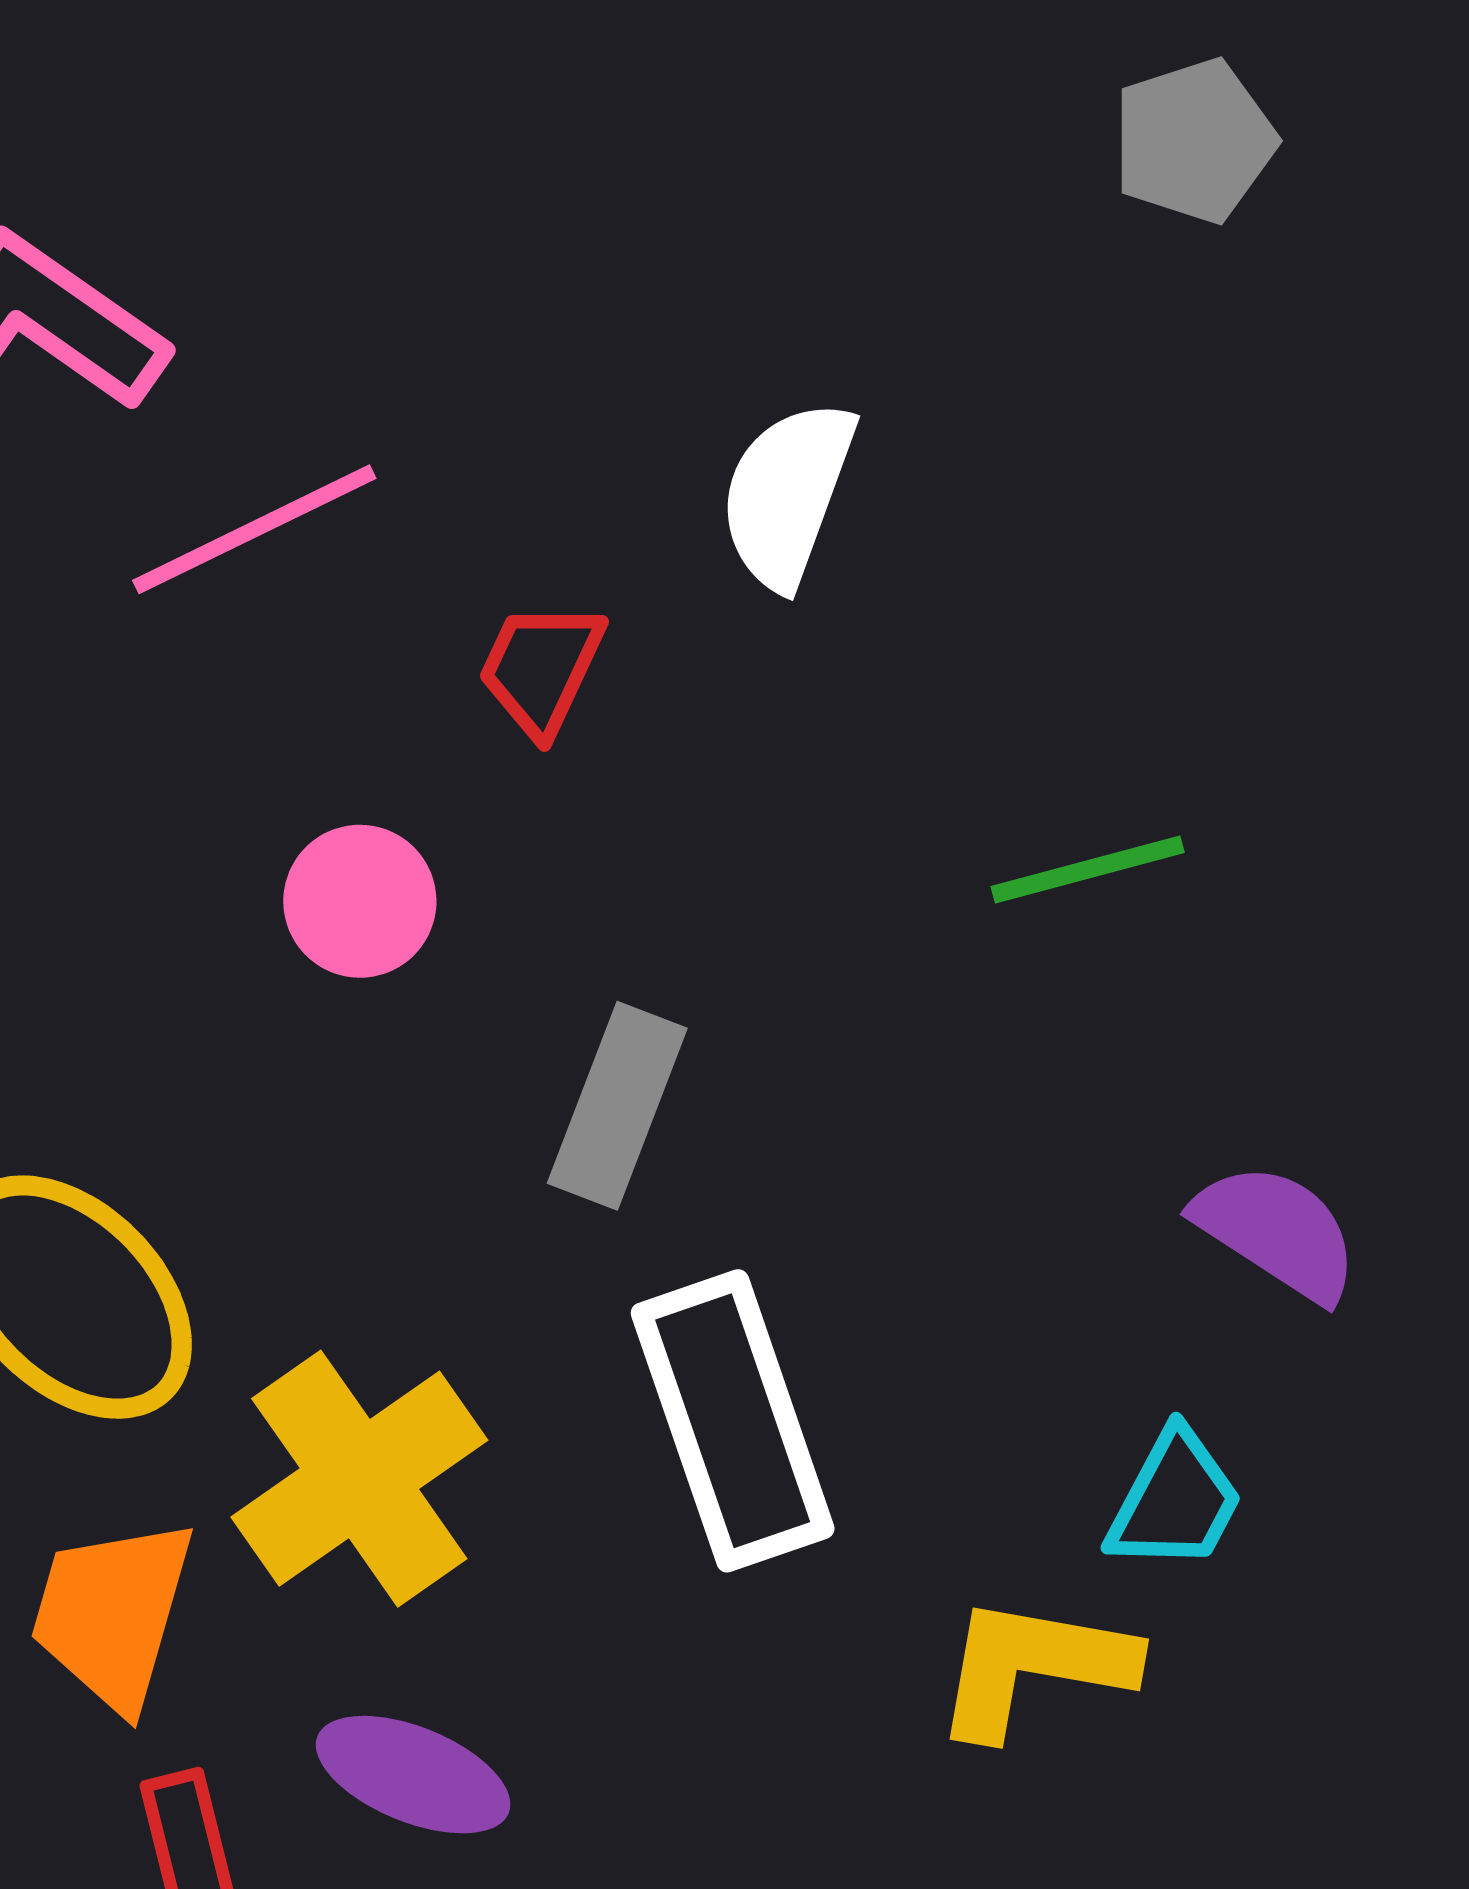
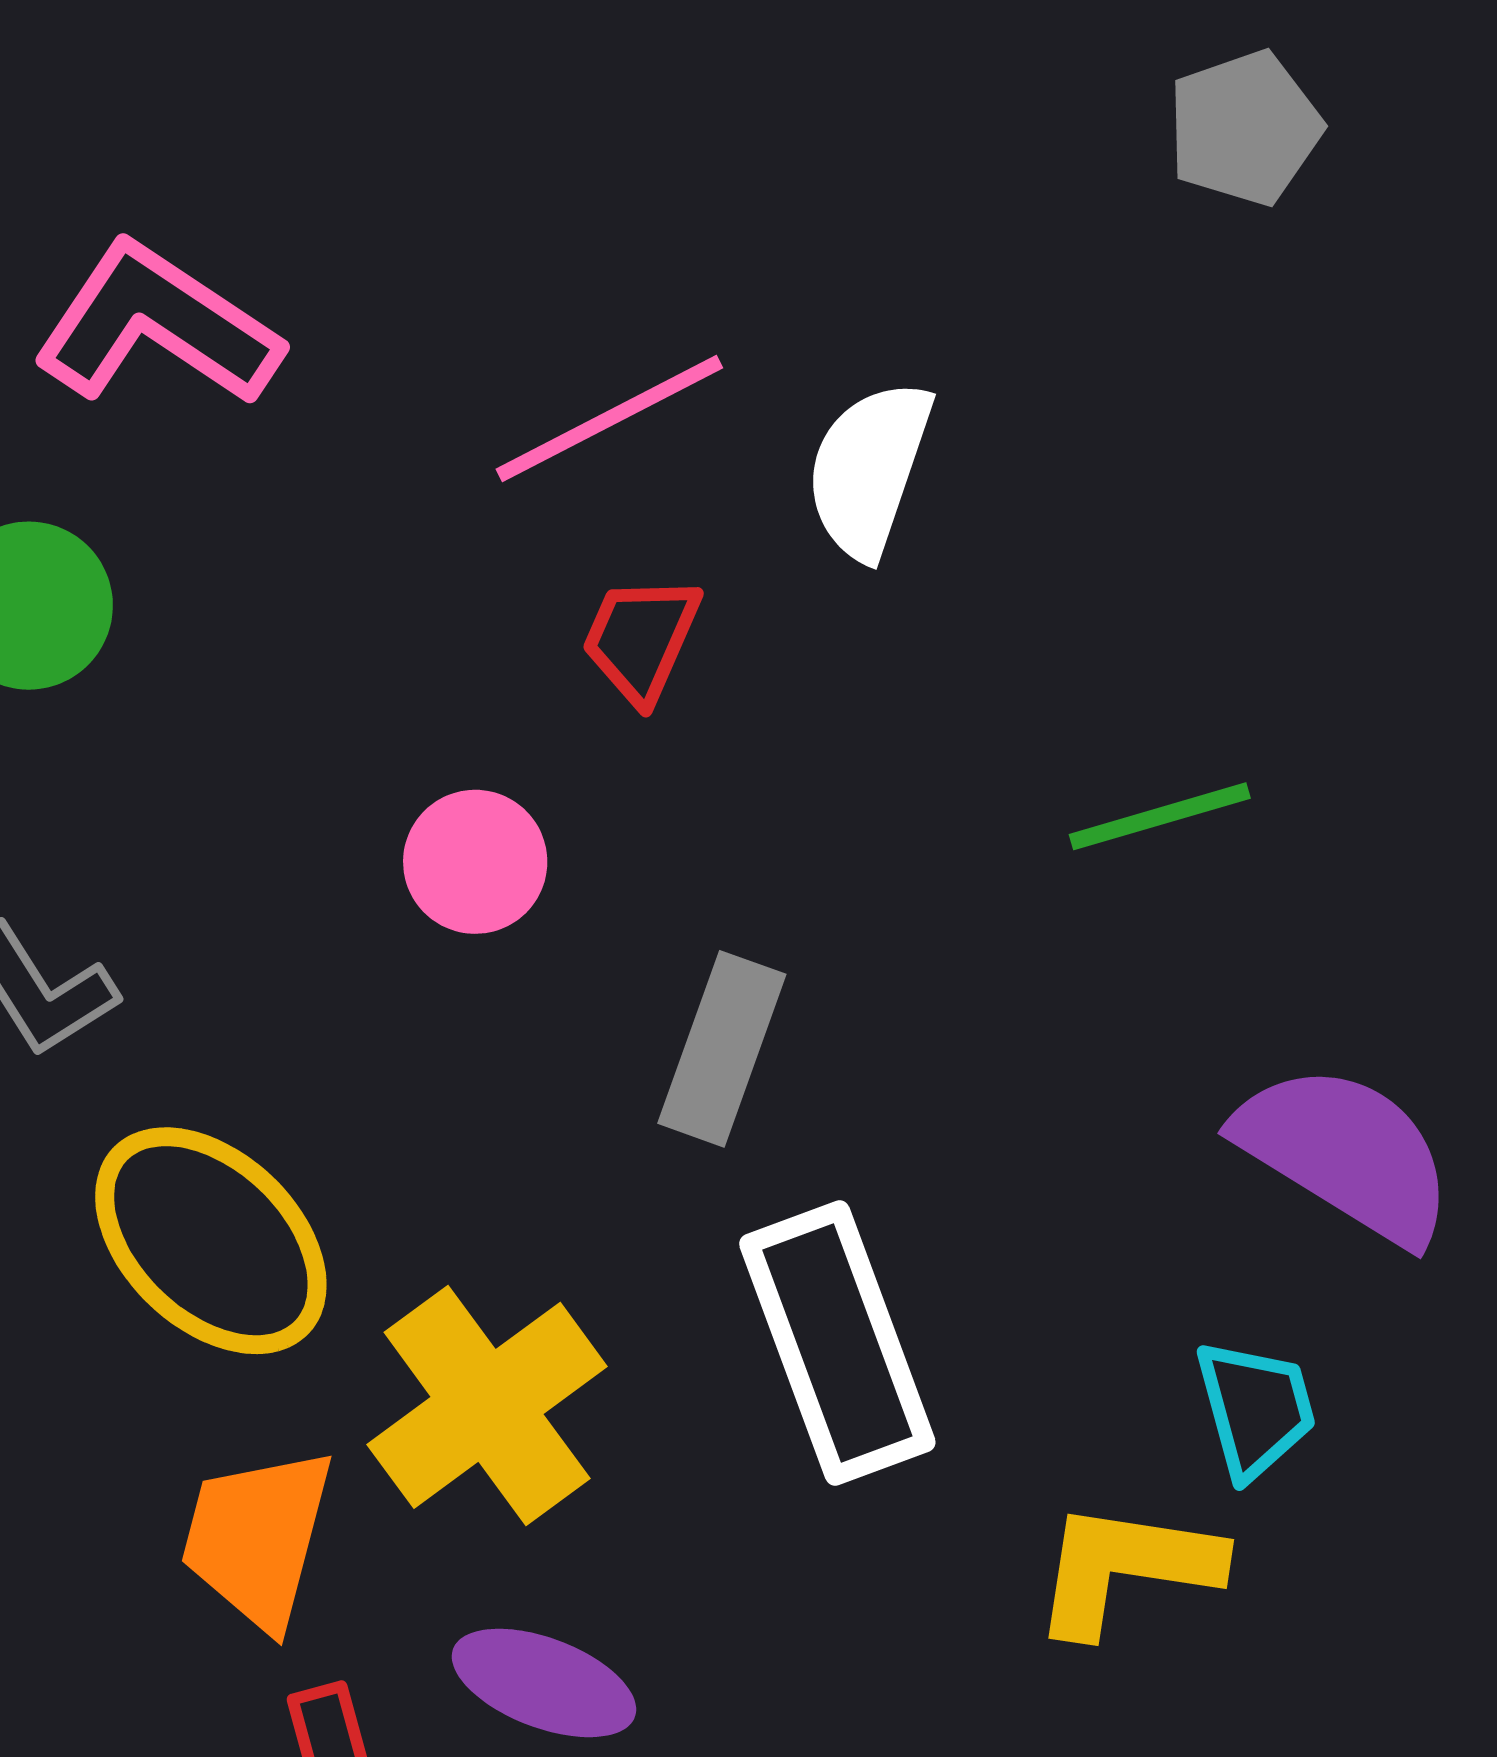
pink line: (254, 529) -> (609, 418), moved
purple semicircle: (1277, 1232) -> (1346, 1153), size x1.4
cyan trapezoid: (1175, 1501) -> (1255, 1409), turned -42

